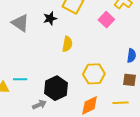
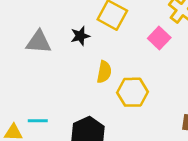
gray triangle: (20, 23) -> (39, 42), turned -30
yellow hexagon: (94, 74) -> (132, 92), moved

